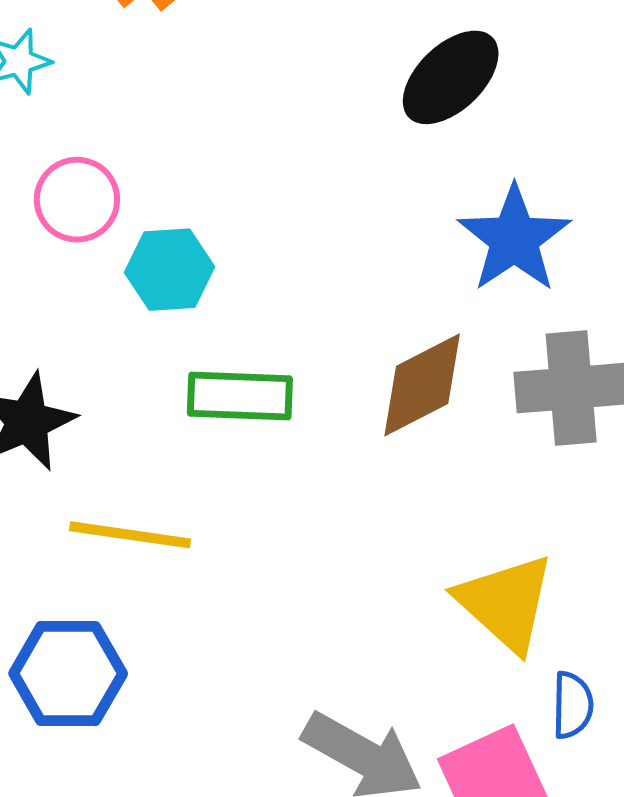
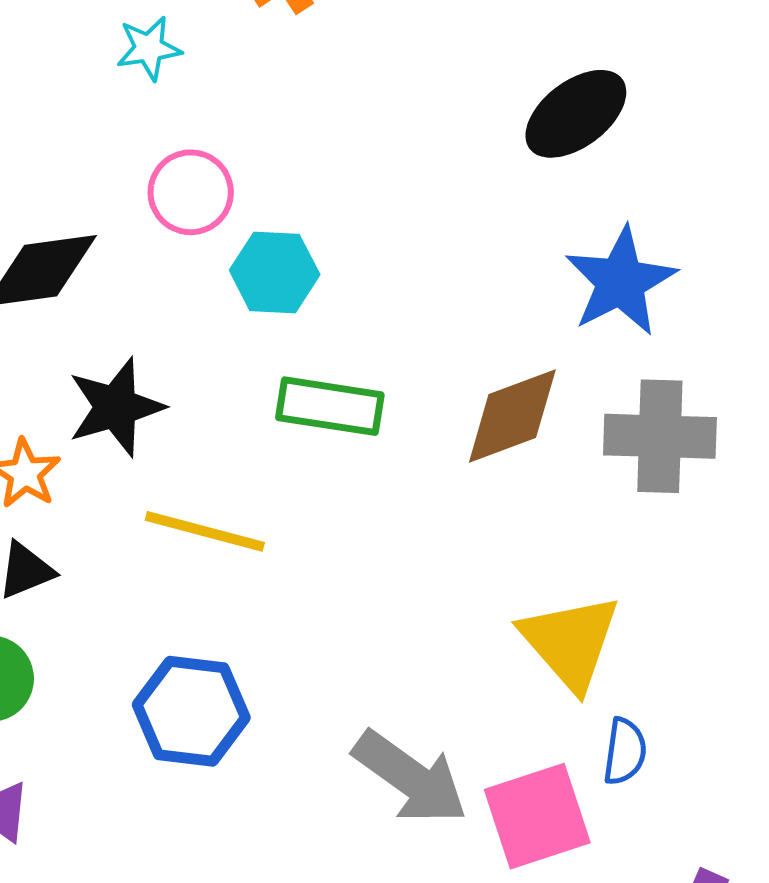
blue hexagon: (68, 674) -> (191, 711), moved

